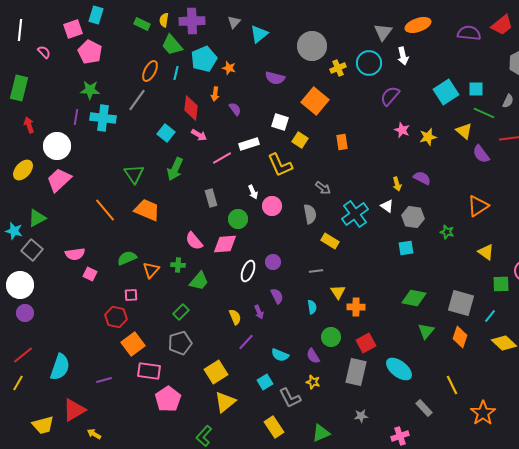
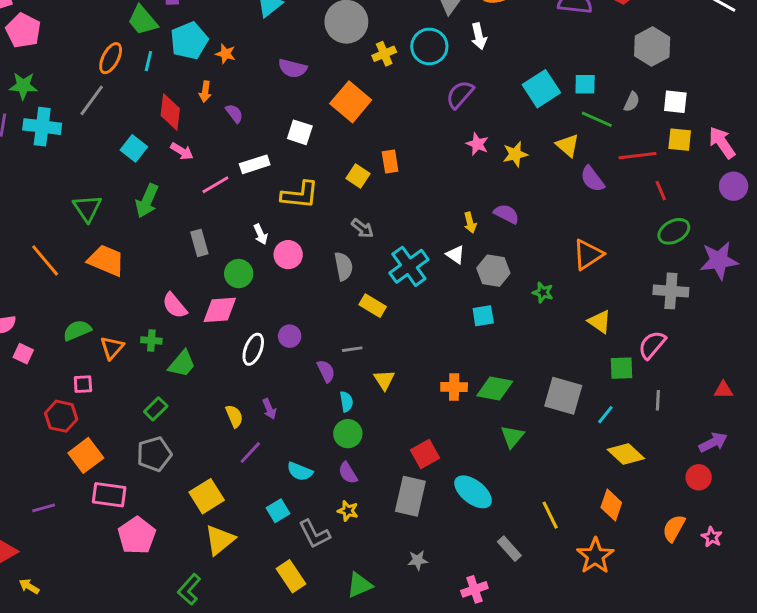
yellow square: (300, 140) -> (358, 176), moved
yellow L-shape: (280, 165) -> (300, 195), turned -60
purple semicircle: (277, 296) -> (326, 371), moved
orange cross: (356, 307) -> (454, 387), moved
green circle: (331, 337) -> (348, 434), moved
orange diamond: (460, 337) -> (611, 505), moved

